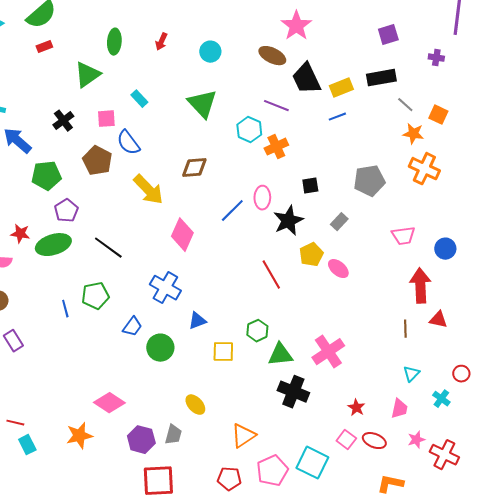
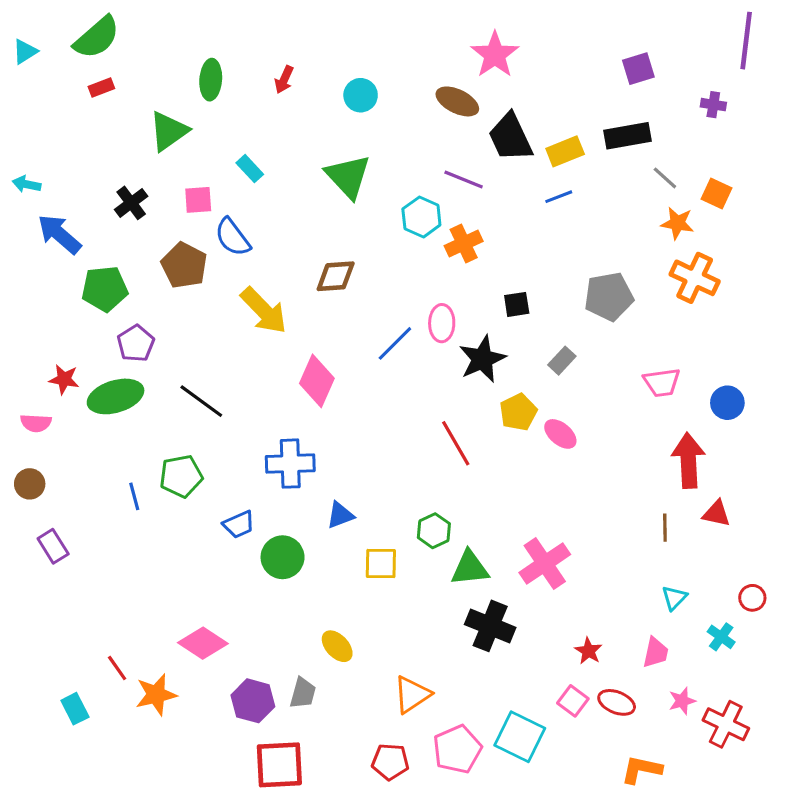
blue cross: (165, 288) -> (290, 464), turned -32
blue trapezoid: (132, 327) -> (239, 524), turned 30
red line: (15, 423) -> (117, 668), moved, turned 42

